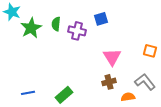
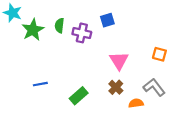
brown cross: (109, 82) -> (116, 87), turned -32
blue line: (28, 93) -> (40, 84), moved
green rectangle: (64, 95) -> (79, 96), moved

